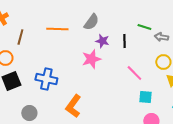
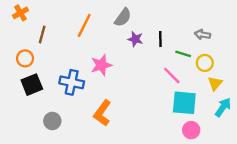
green line: (144, 27) -> (183, 54), moved
orange line: (57, 29) -> (84, 25), turned -65
pink star: (91, 59) -> (101, 65), moved
cyan square: (145, 97) -> (184, 103), size x1.6

